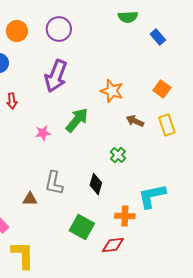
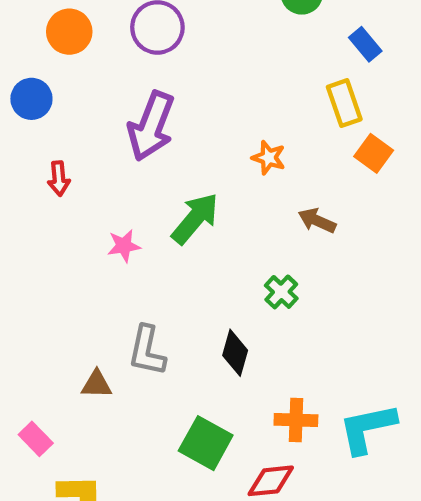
orange star: (112, 91) -> (269, 158), size x0.7
yellow rectangle: (167, 125) -> (344, 103), moved
cyan L-shape: (152, 196) -> (367, 428), moved

